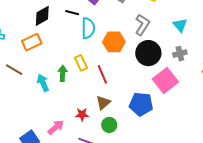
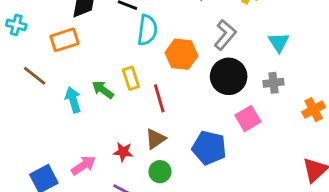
green arrow: (63, 73) -> (103, 90), turned -63
pink square: (165, 81) -> (248, 119), size x0.7

